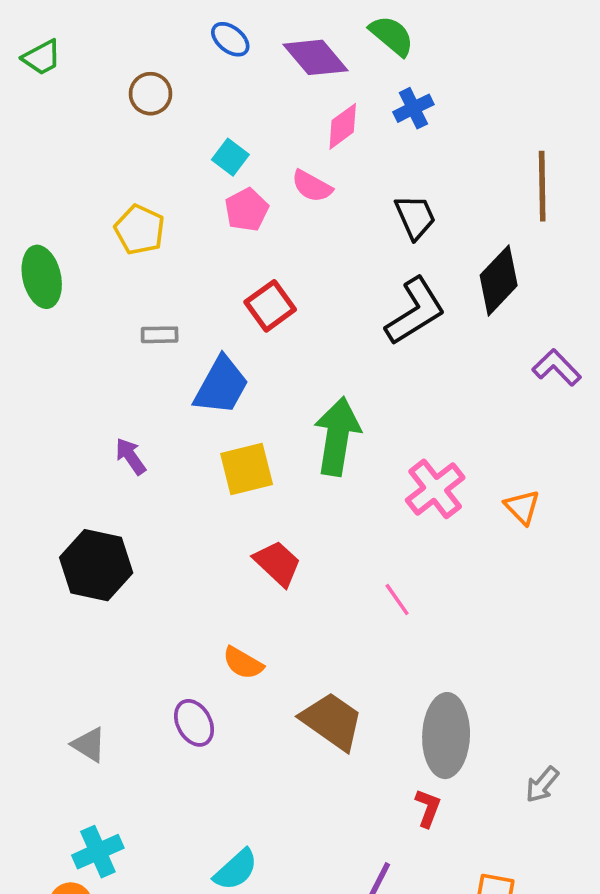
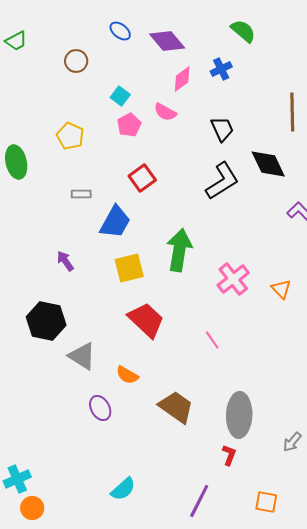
green semicircle: (392, 36) -> (243, 31), moved
black diamond: (499, 280) -> (268, 164), turned -69
red trapezoid: (277, 563) -> (146, 320), size x1.4
gray triangle: (89, 745) -> (82, 356), moved, size x1.4
cyan cross: (98, 852) -> (17, 479), moved

